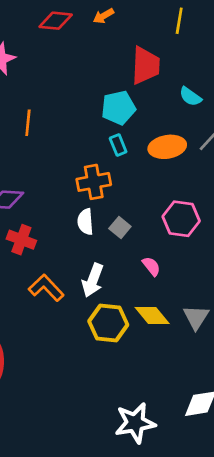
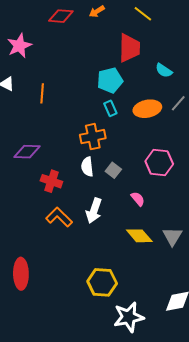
yellow line: (179, 21) -> (143, 14), moved, turned -60
red cross: (21, 240) -> (51, 181), moved
yellow hexagon: (108, 323) -> (102, 282), moved

